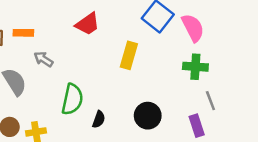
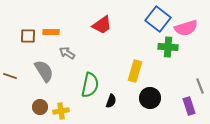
pink semicircle: (193, 28) -> (186, 28), turned 100
yellow rectangle: (129, 55) -> (135, 71), moved
green cross: (195, 67) -> (168, 47), moved

